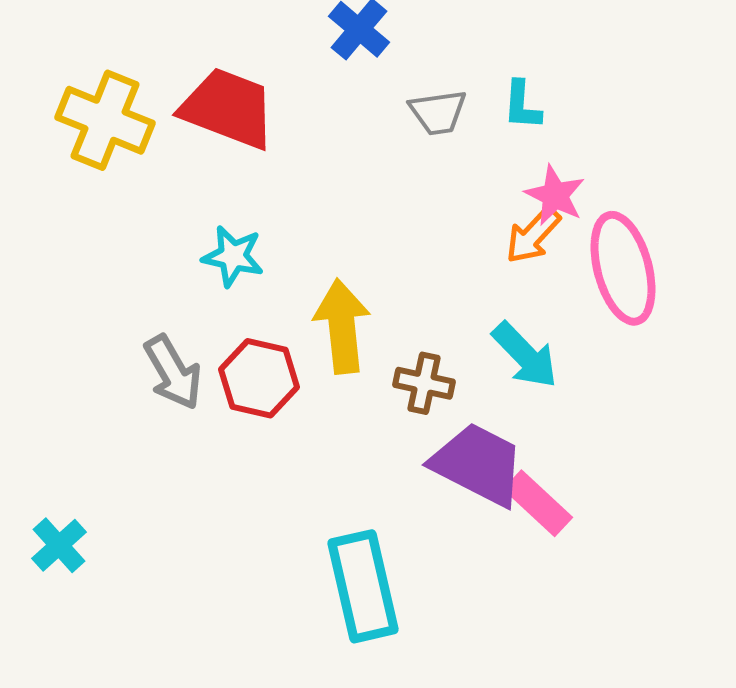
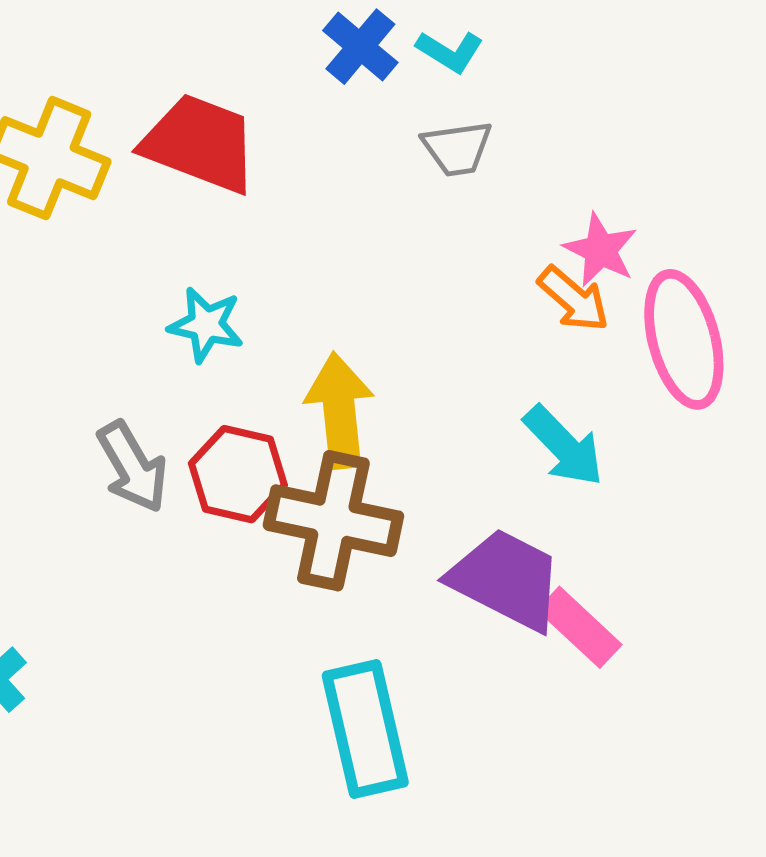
cyan L-shape: (522, 105) -> (450, 51), moved, turned -62
orange arrow: (533, 235) -> (574, 299), turned -92
brown cross: (424, 383) -> (333, 521), moved, size x1.8

